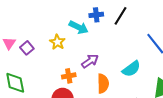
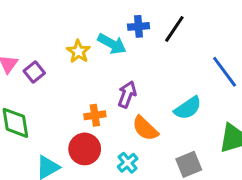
yellow star: (57, 42) -> (78, 51), moved
purple arrow: (90, 61) -> (127, 94), turned -36
orange semicircle: (103, 84) -> (145, 128), turned 132

